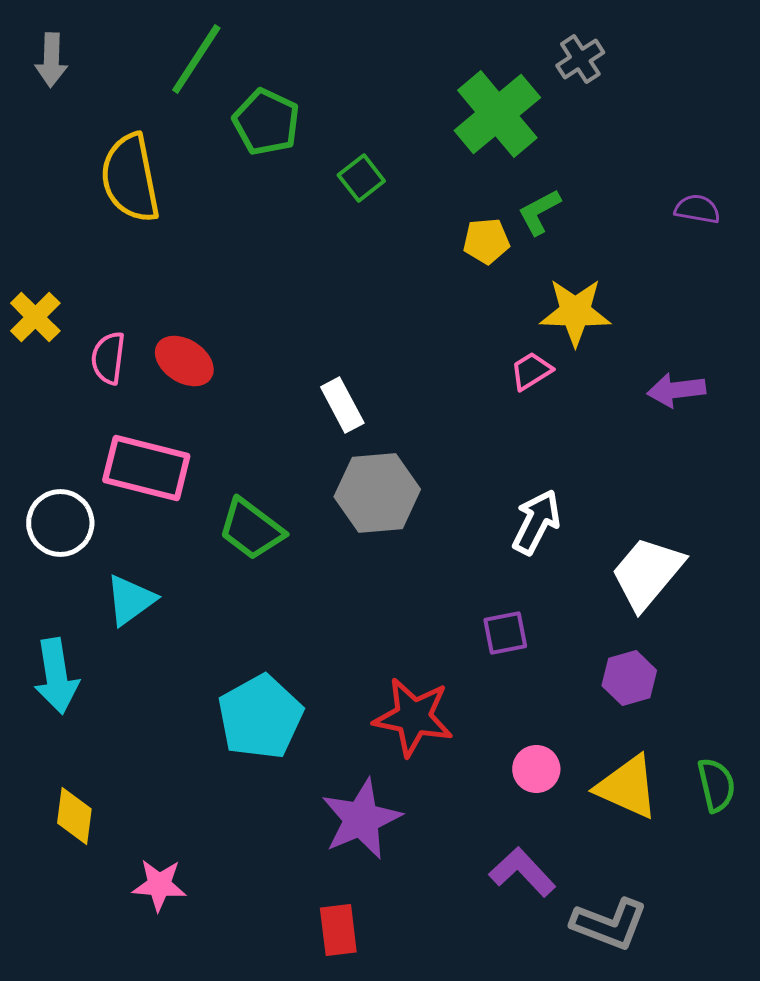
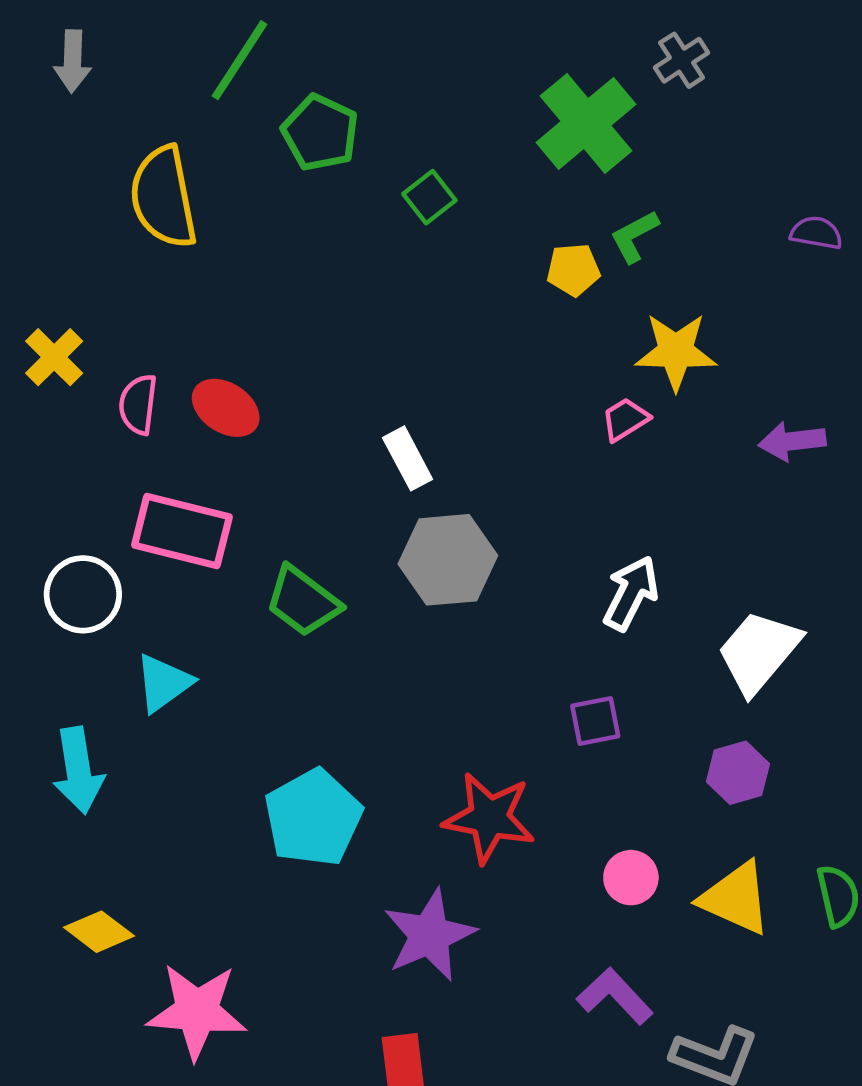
yellow diamond: (74, 816) -> (99, 932), turned -60
pink star: (159, 885) -> (197, 1011), size x1.6

